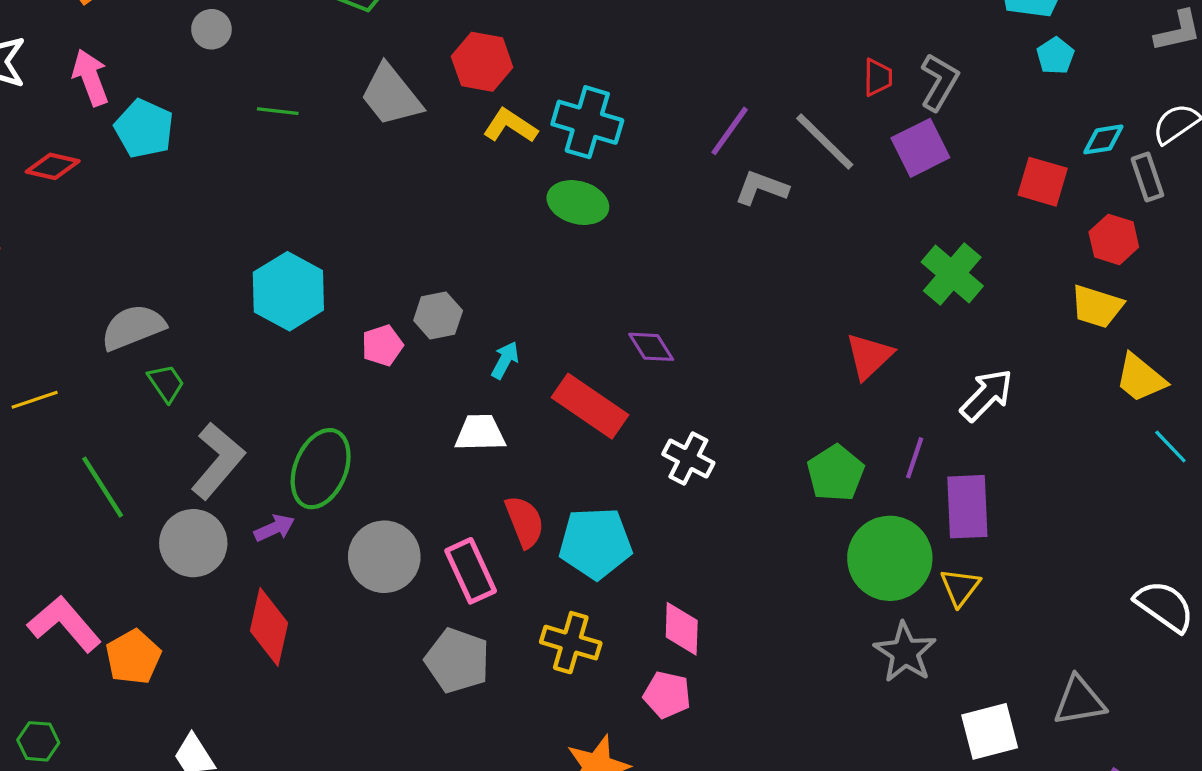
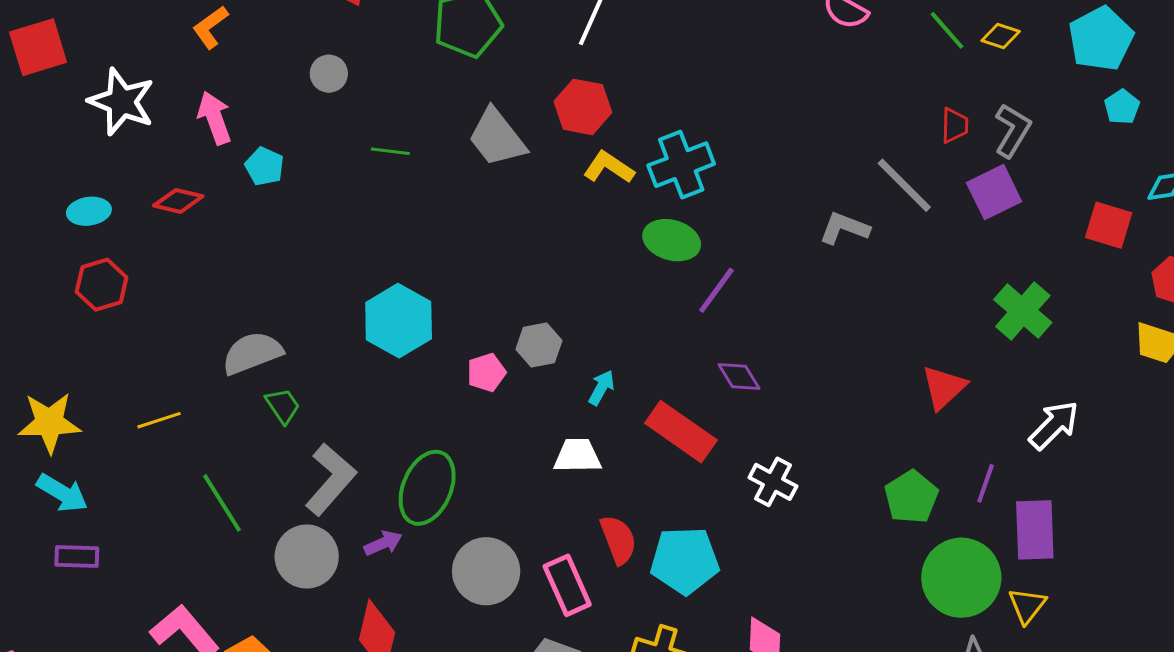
cyan cross: (587, 122) -> (681, 165), turned -38
cyan pentagon: (144, 129) -> (265, 166), size x0.7
purple line: (730, 131) -> (716, 290), moved

